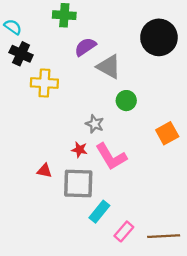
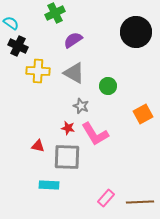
green cross: (64, 15) -> (55, 13), turned -30
gray triangle: (109, 67) -> (74, 73), moved
cyan rectangle: (99, 212) -> (49, 185), moved, turned 54

